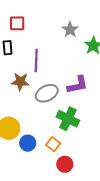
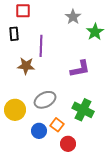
gray ellipse: (47, 93) -> (45, 100), moved
green cross: (68, 119) -> (83, 110), moved
blue circle: (28, 143) -> (39, 131), moved

